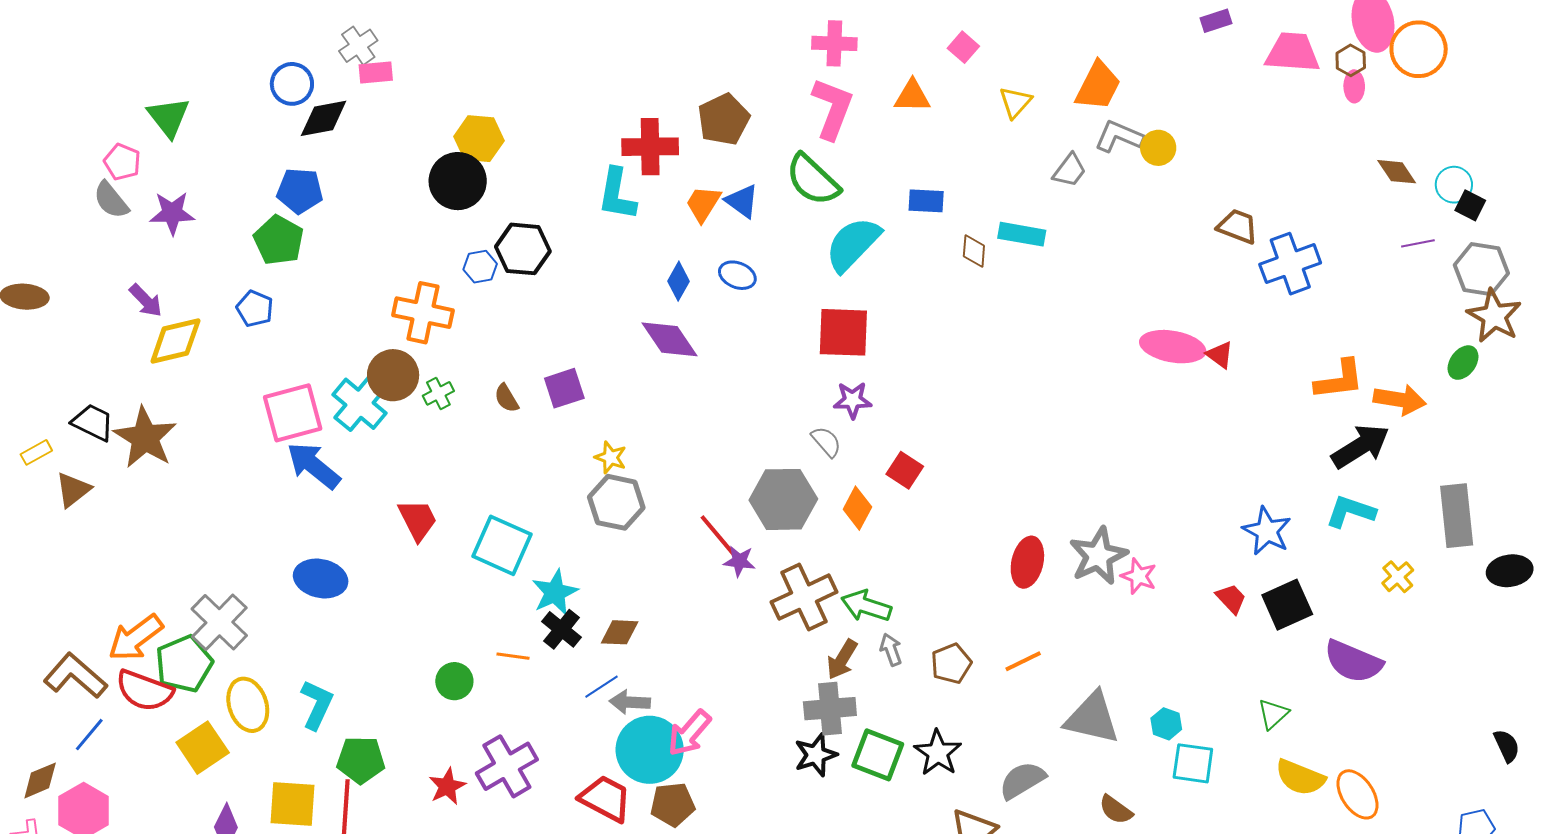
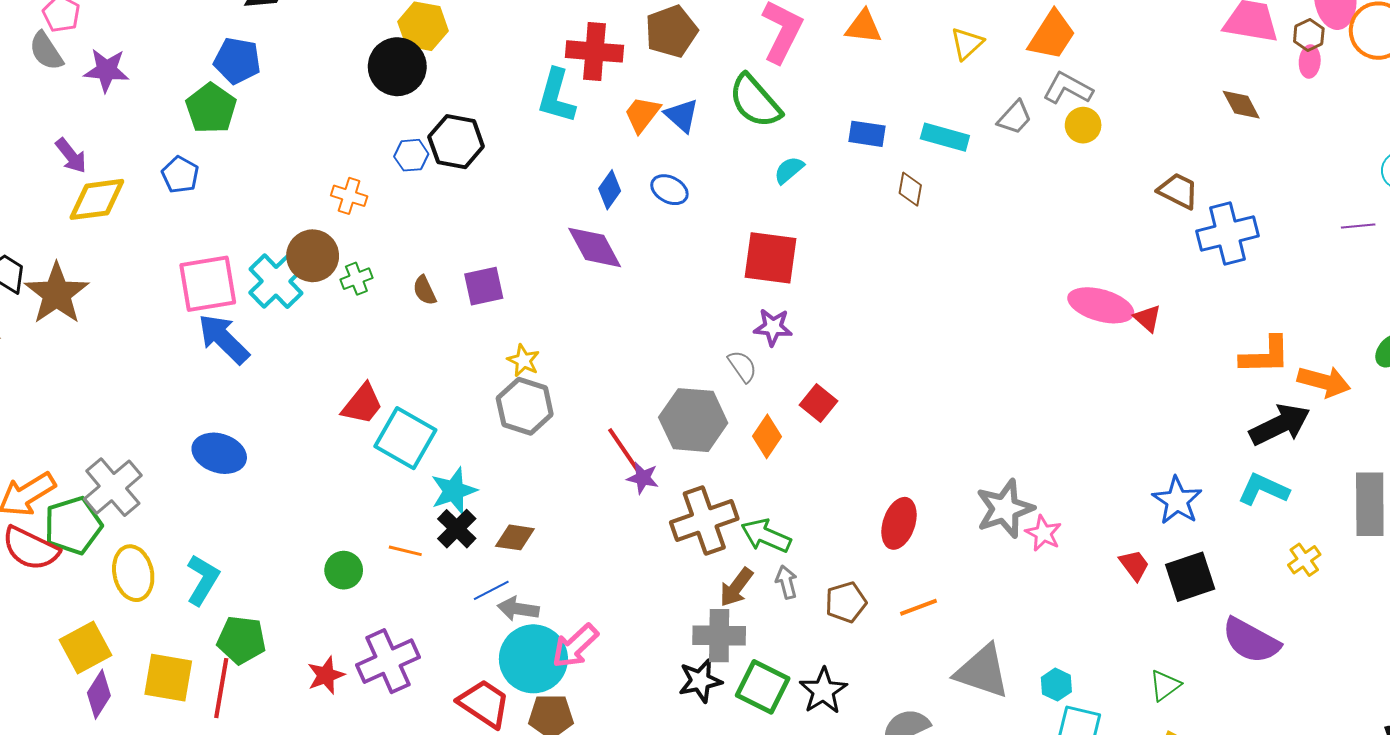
yellow circle: (1158, 148) -> (1083, 125), moved
brown diamond: (1397, 172) -> (1241, 105), moved
cyan rectangle: (1022, 234) -> (945, 137), moved
cyan semicircle: (853, 244) -> (789, 170), size x0.5
orange cross: (423, 313) -> (349, 196), size x0.6
red trapezoid: (418, 520) -> (362, 404), moved, turned 60
red ellipse: (1027, 562) -> (899, 523), moved
yellow square: (203, 748) -> (85, 647), moved

